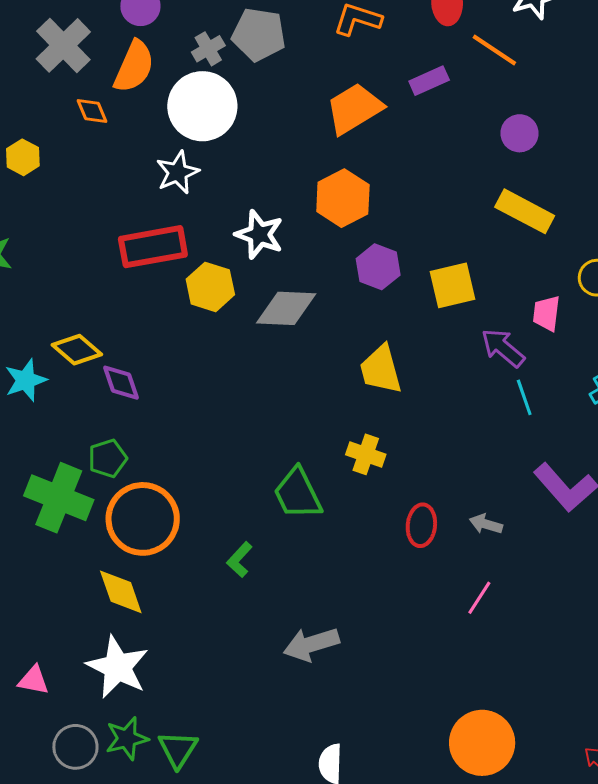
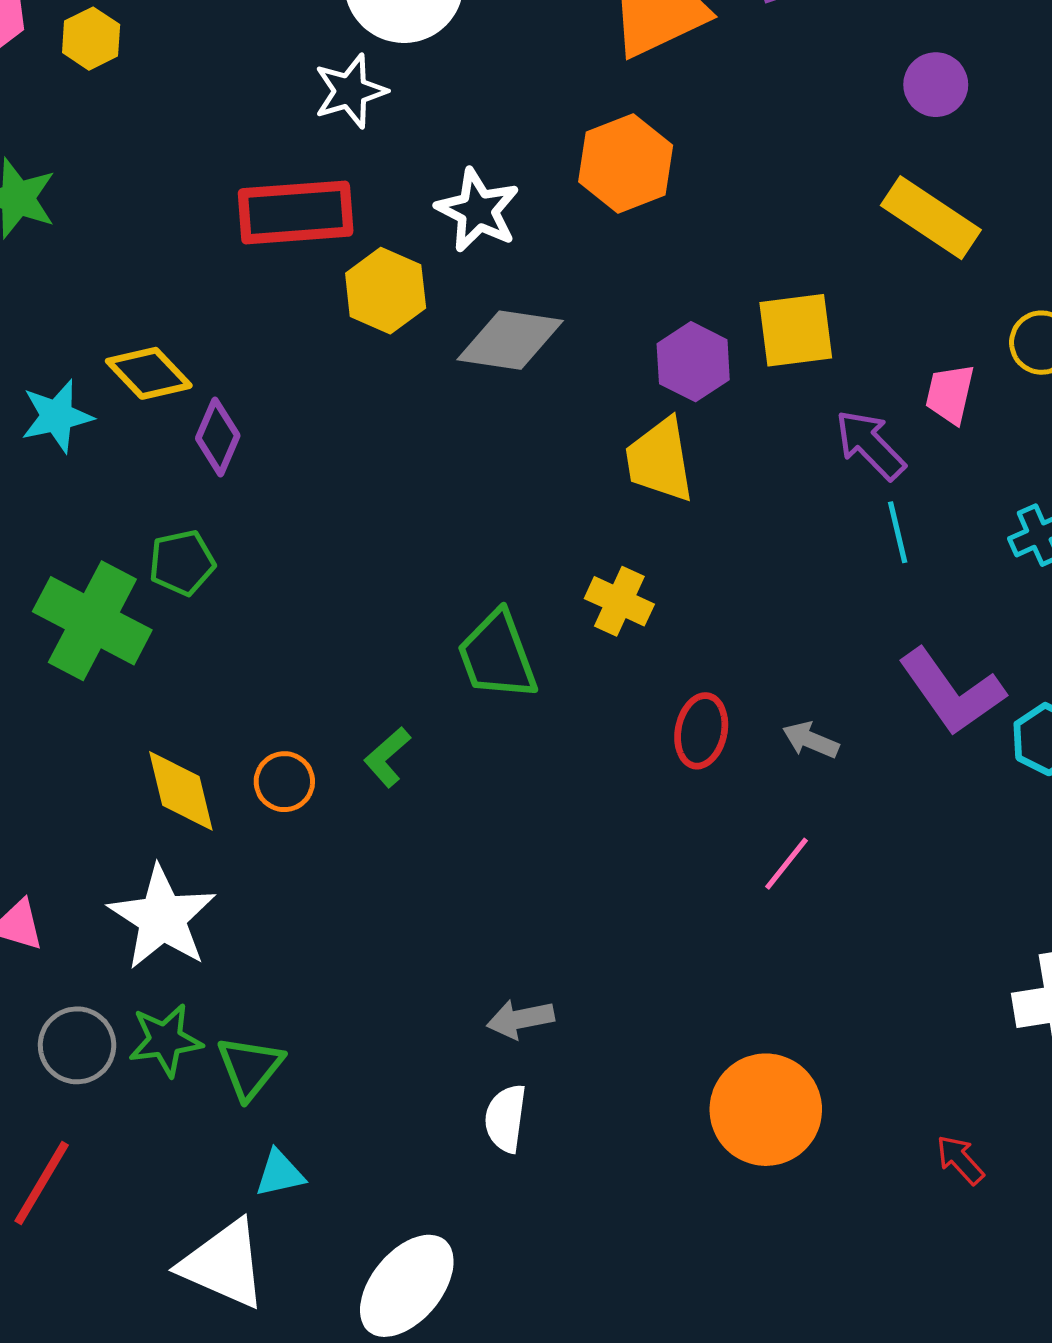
purple hexagon: (378, 267) -> (693, 362), moved
purple diamond: (121, 383) -> (218, 437), turned 36
orange circle: (143, 519) -> (284, 782), moved, size x0.5
gray arrow: (311, 644) -> (520, 1019), moved, size x0.7

